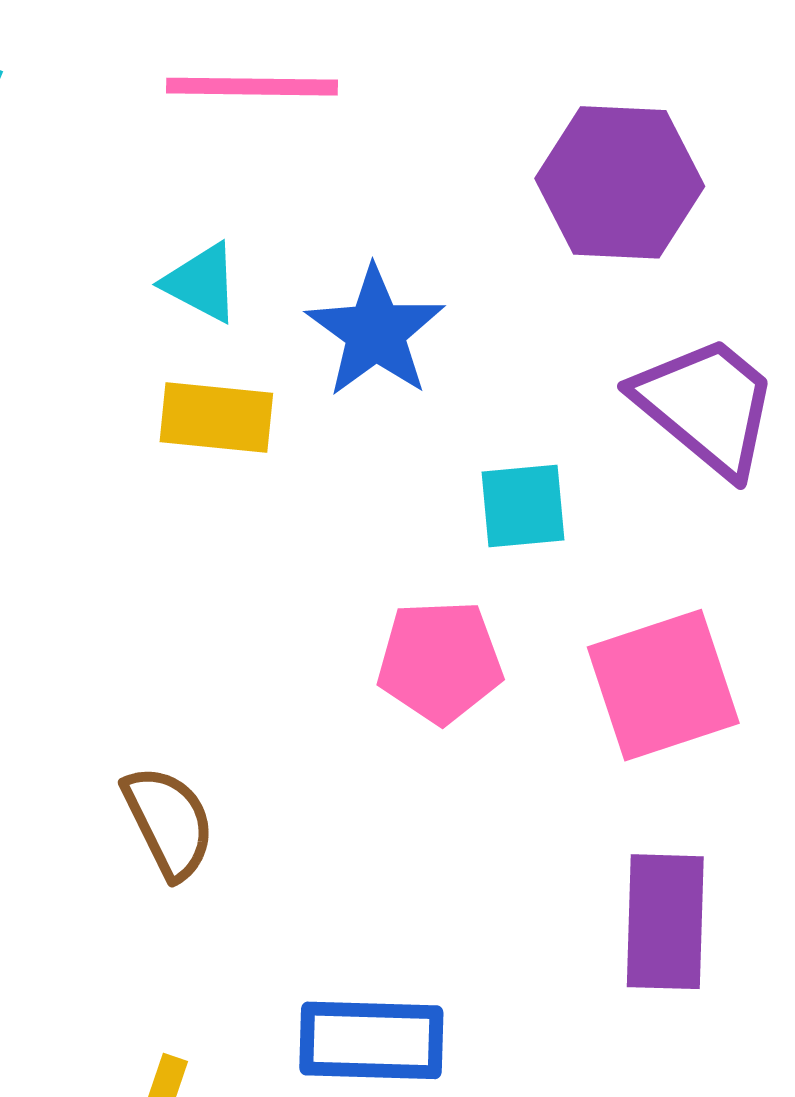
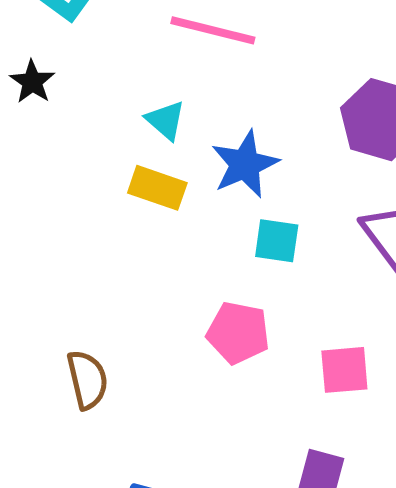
cyan square: (523, 506) -> (277, 241), moved
pink square: (663, 685) -> (344, 370), size x0.7

